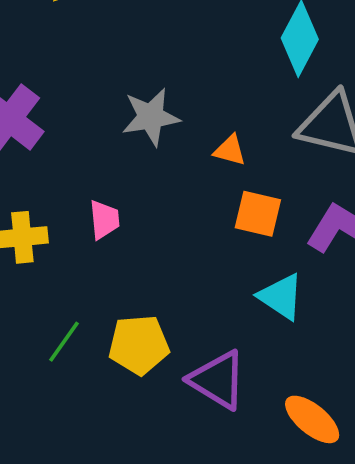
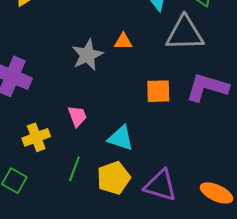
orange triangle: (230, 150) -> (123, 41), moved
cyan triangle: (281, 297) -> (121, 138), moved
green line: (64, 342) -> (74, 169), moved

